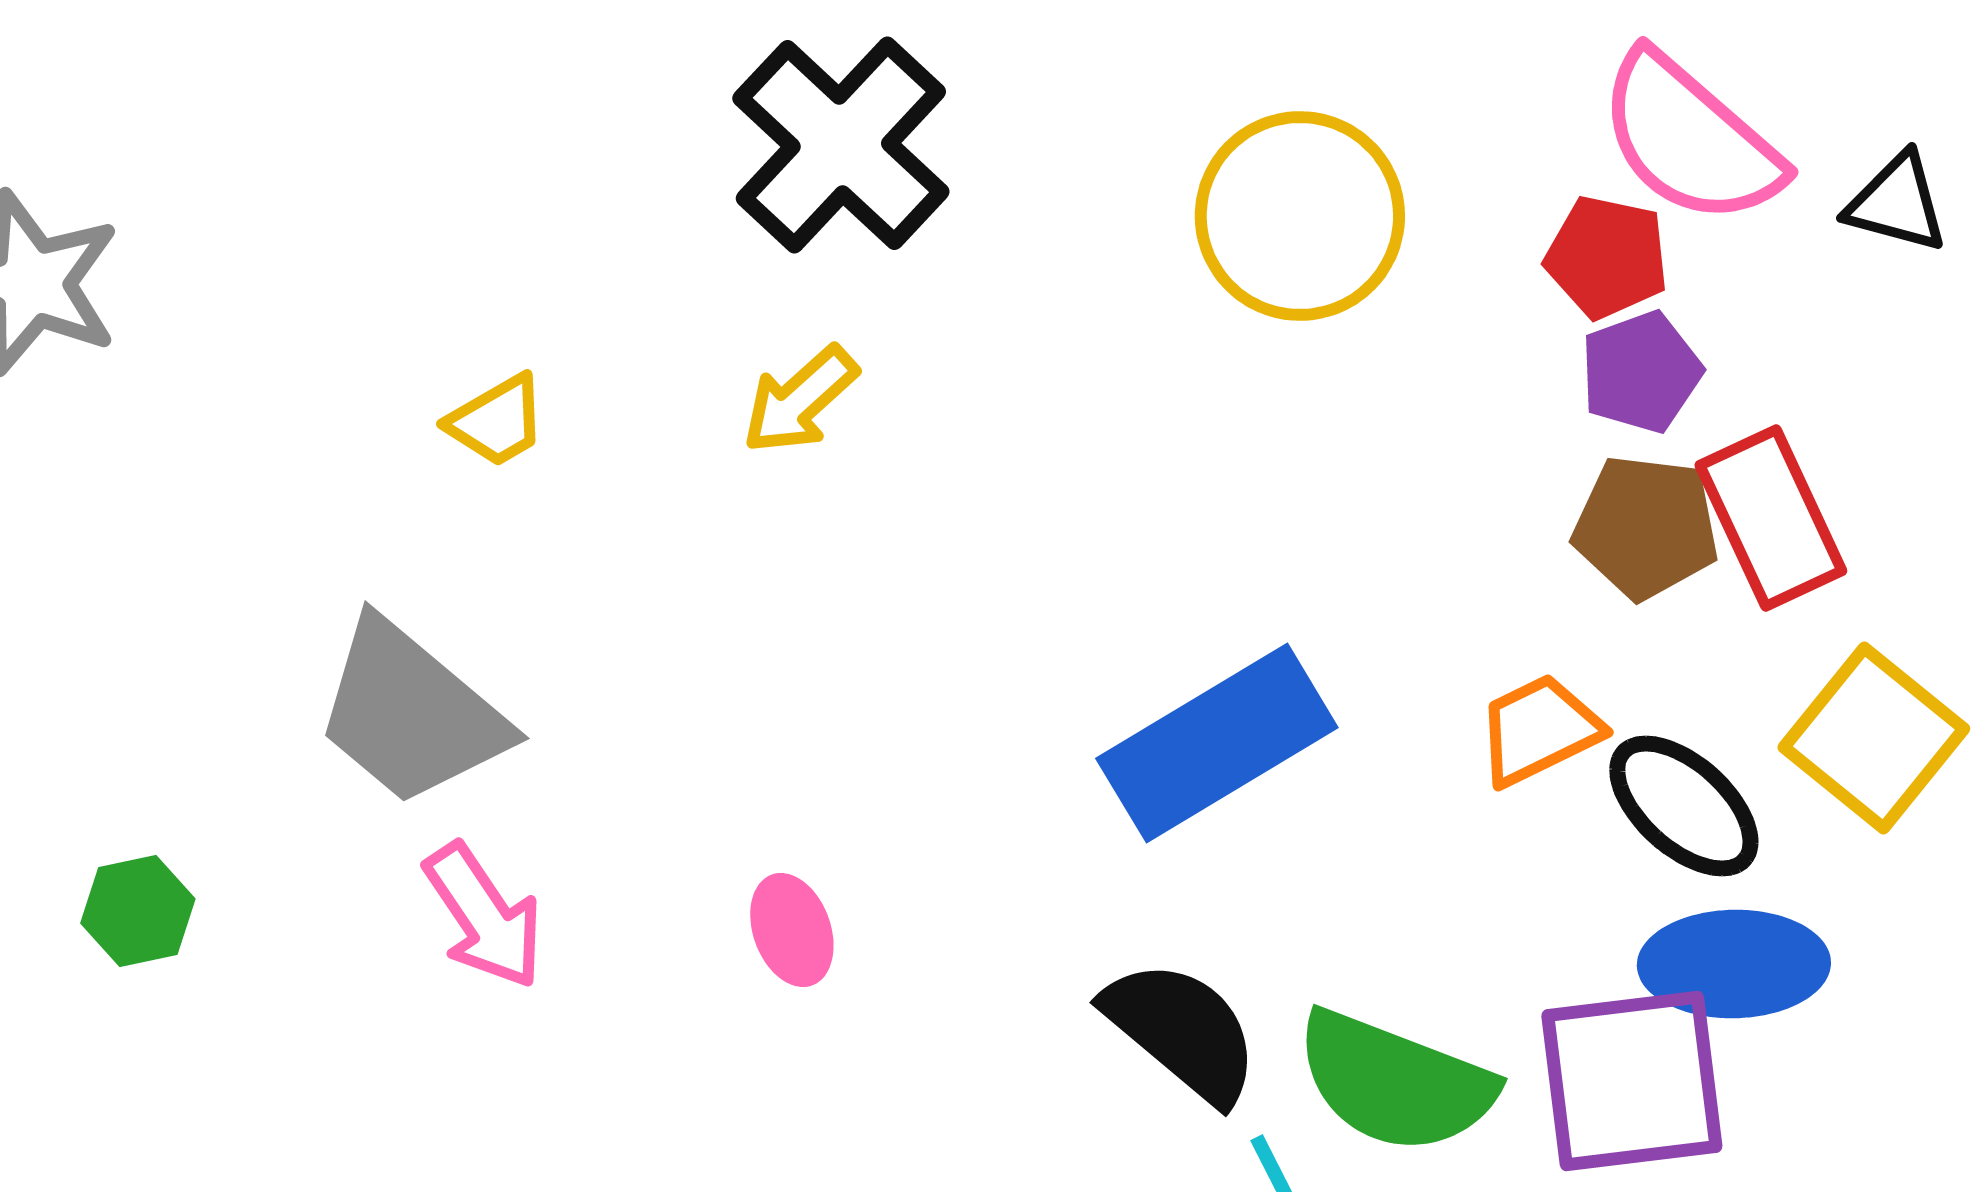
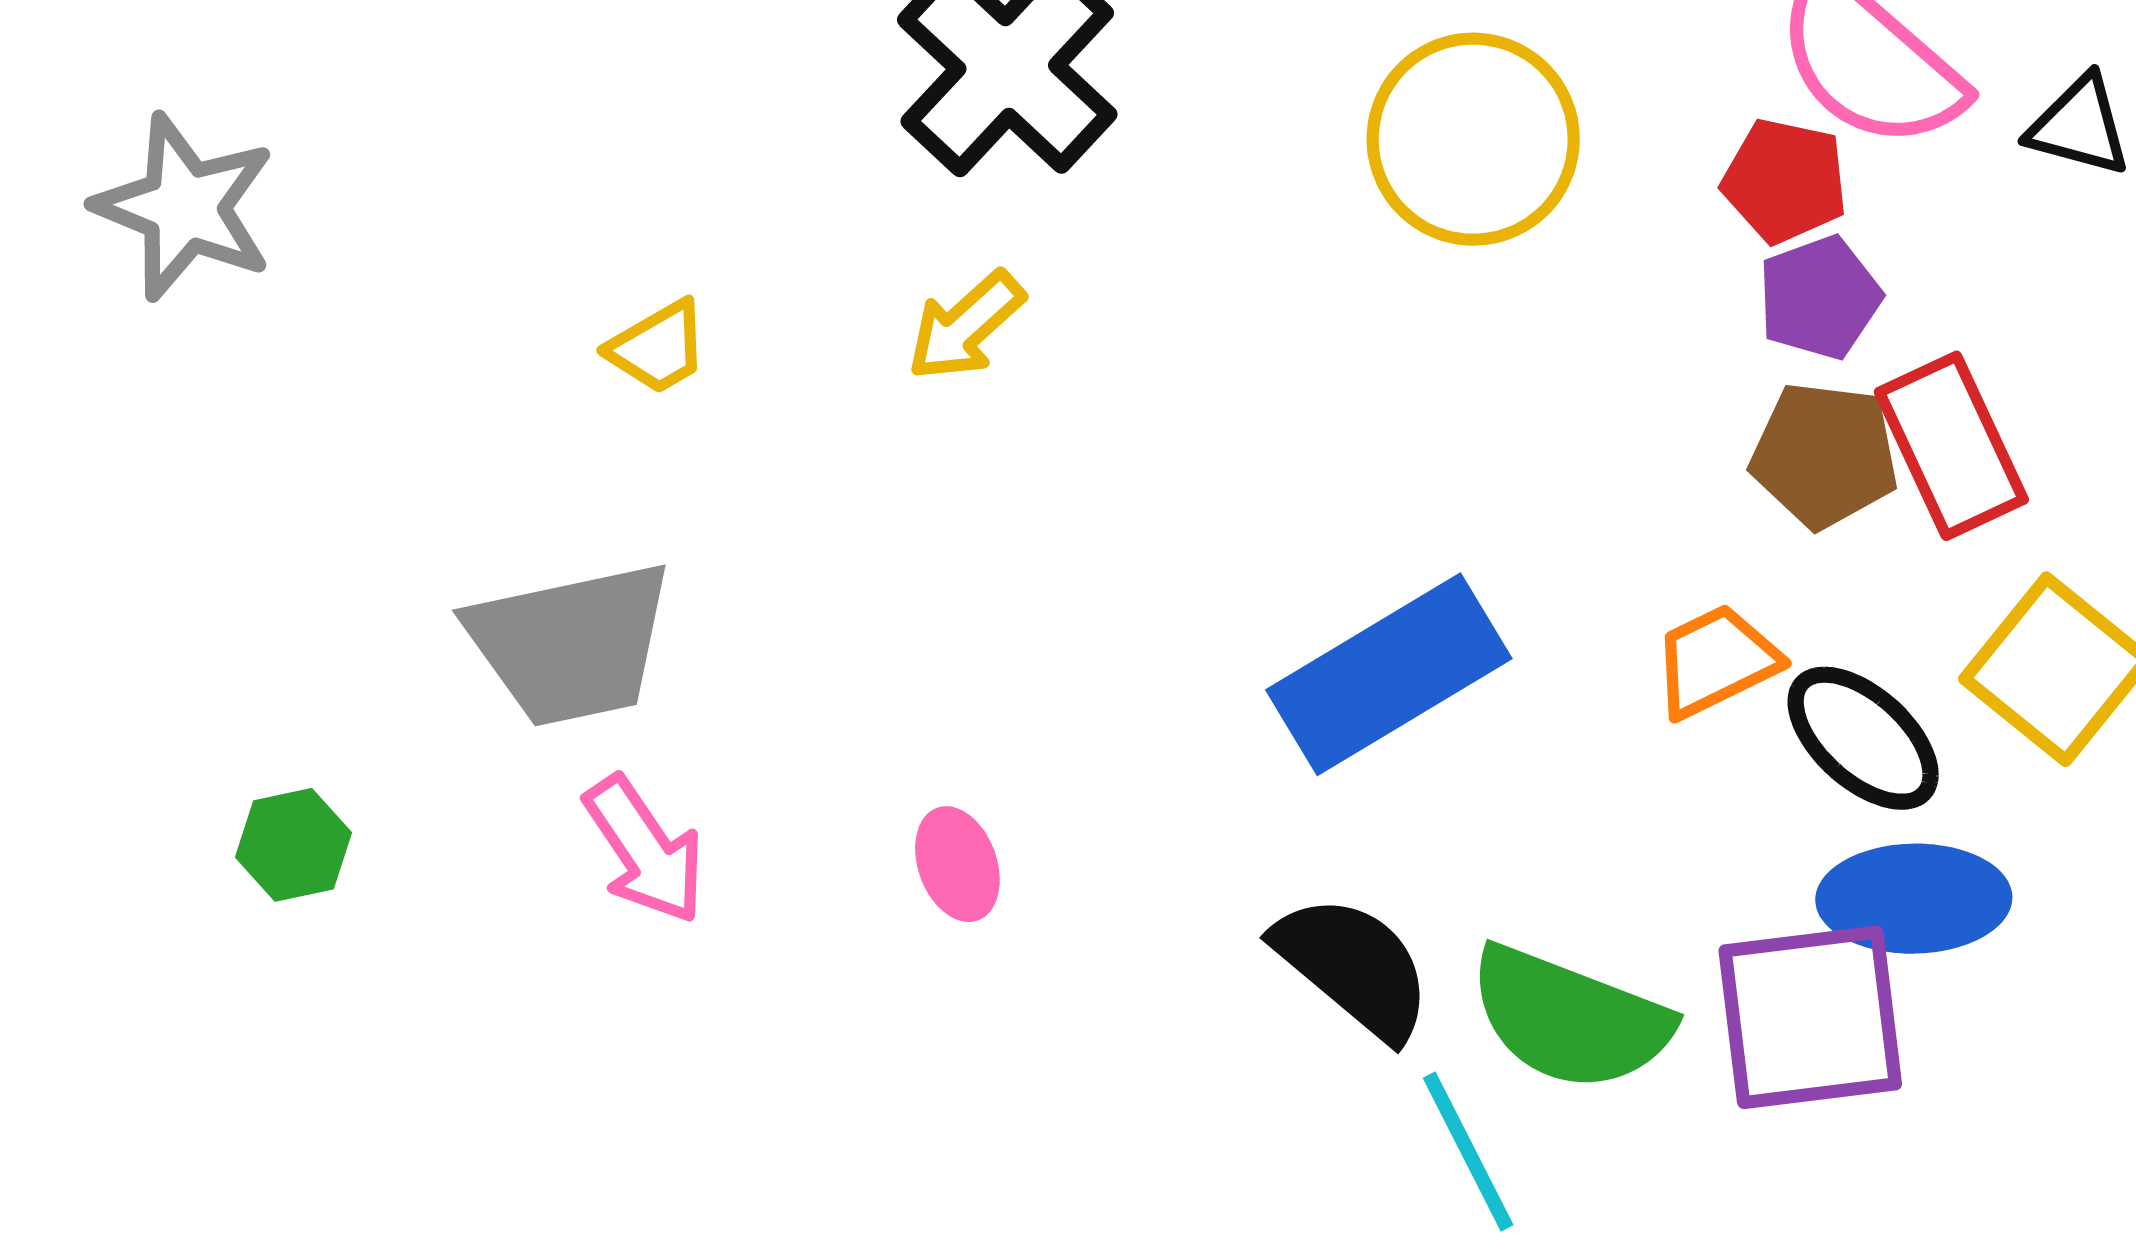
gray trapezoid: (411, 713) -> (571, 644), turned -52

